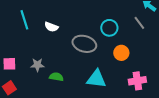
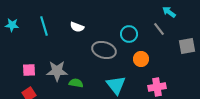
white semicircle: (51, 27) -> (77, 27), moved
gray star: (37, 65) -> (57, 71), size x1.5
cyan triangle: (96, 79) -> (116, 85), turned 45

